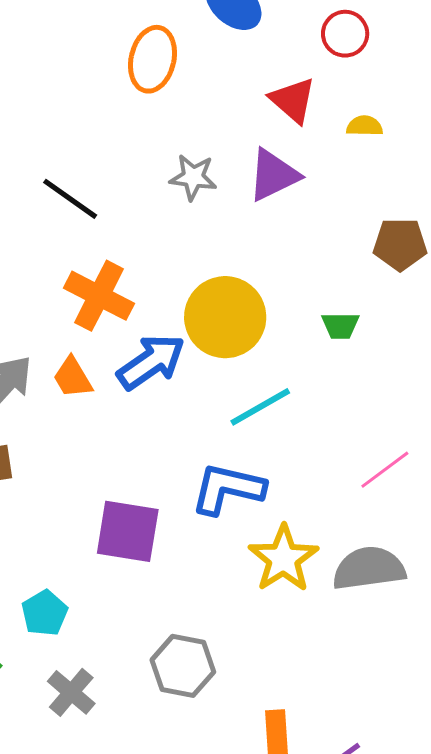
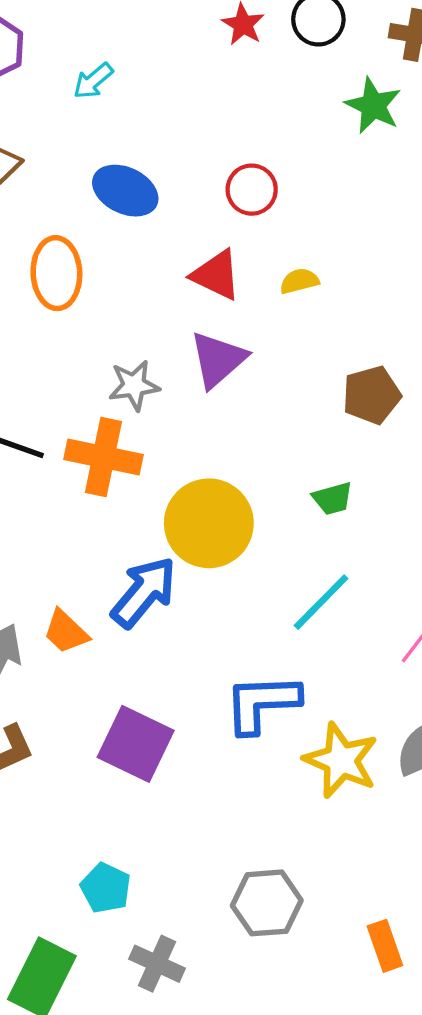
orange cross: (99, 296) -> (103, 457), moved
cyan line: (260, 407) -> (321, 602), moved
purple square: (128, 531) -> (136, 744), moved, turned 32

